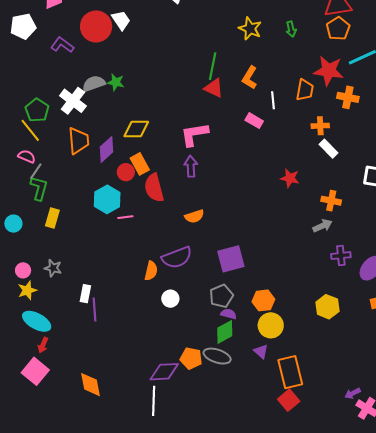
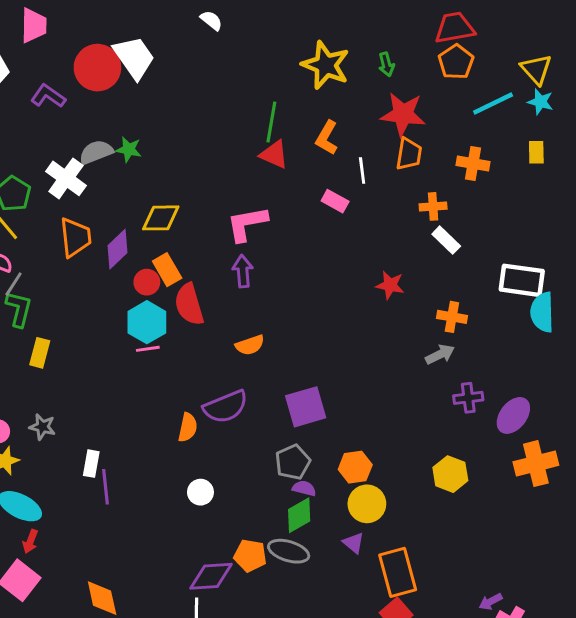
white trapezoid: (121, 20) -> (134, 57), size x1.5
yellow star: (250, 29) -> (326, 65), size x1.4
red star: (329, 71) -> (403, 114), moved
cyan hexagon: (107, 199) -> (147, 322), moved
white circle: (170, 299) -> (200, 492), moved

